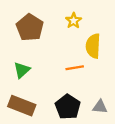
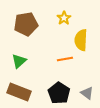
brown pentagon: (30, 28) -> (26, 24), turned 30
gray triangle: (100, 107) -> (87, 93), turned 32

